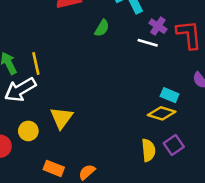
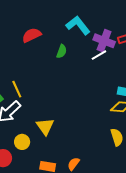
purple cross: (158, 26) -> (104, 41), size x1.5
white line: (148, 43) -> (99, 55), turned -35

